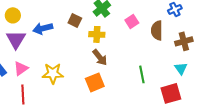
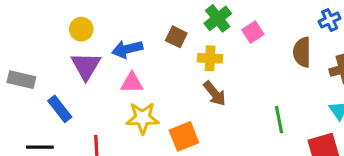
pink square: (132, 21) -> (253, 32), moved
pink triangle: (21, 68) -> (132, 83), moved, turned 35
orange square: (95, 82) -> (184, 136), moved

